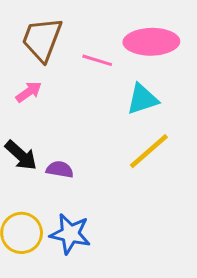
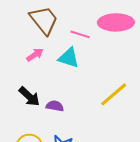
brown trapezoid: (42, 39) -> (44, 20), turned 120
cyan triangle: (142, 99) -> (69, 58), moved, turned 35

